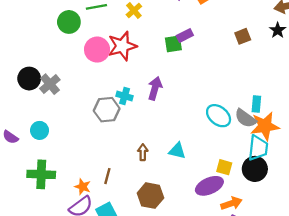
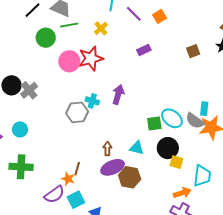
green square: (173, 44) -> (154, 123), moved
cyan trapezoid: (258, 148) -> (202, 176), moved
black circle: (255, 169) -> (168, 148), moved
purple ellipse: (209, 186) -> (113, 167), moved
orange star: (83, 187) -> (68, 179), moved
brown hexagon: (150, 196) -> (130, 177), moved

